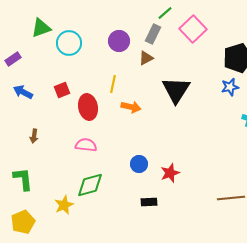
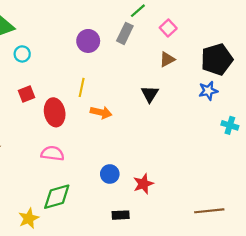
pink square: (193, 29) -> (168, 28), size x0.6
cyan circle: (69, 43) -> (22, 54), moved, size x0.6
brown triangle: (146, 58) -> (167, 59), moved
black triangle: (176, 90) -> (150, 94), size x0.6

